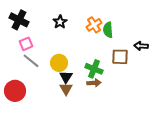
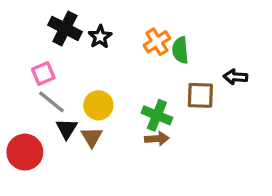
black cross: (19, 20) -> (65, 28), moved
black triangle: (66, 77) -> (67, 129), moved
brown triangle: (66, 89) -> (92, 137), moved

